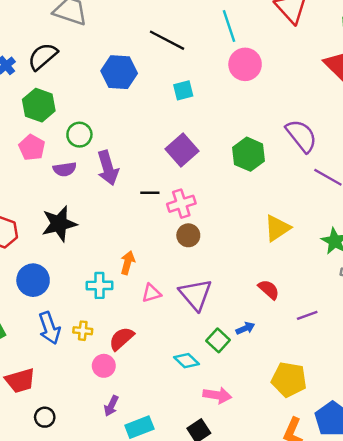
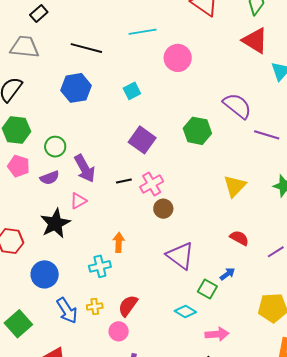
cyan line: (229, 26) -> (143, 32), moved, turned -68
black line: (167, 40) -> (86, 48), moved
pink triangle: (151, 293) -> (78, 201), moved

